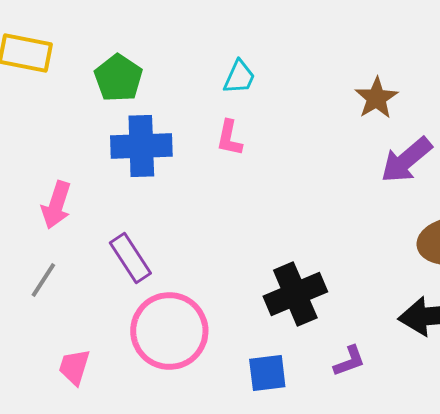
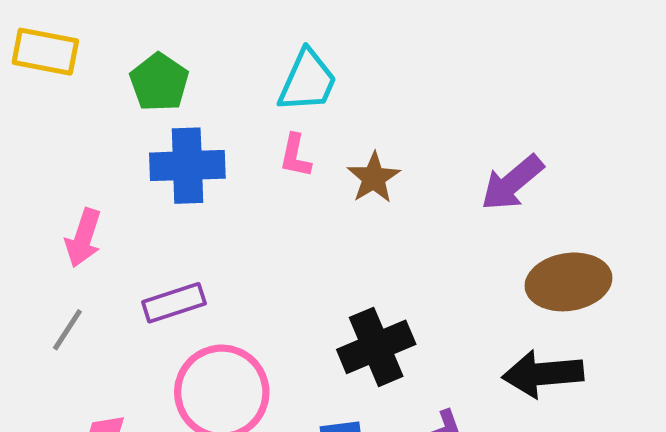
cyan trapezoid: (239, 77) -> (308, 81), size x1.5
brown star: (376, 98) -> (374, 178), moved
purple rectangle: (130, 258) -> (174, 303), turned -75

